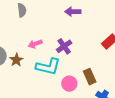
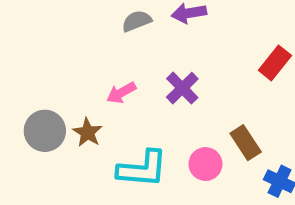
gray semicircle: (22, 10) -> (137, 21), moved, turned -96
cyan L-shape: (48, 67) -> (142, 169), moved

